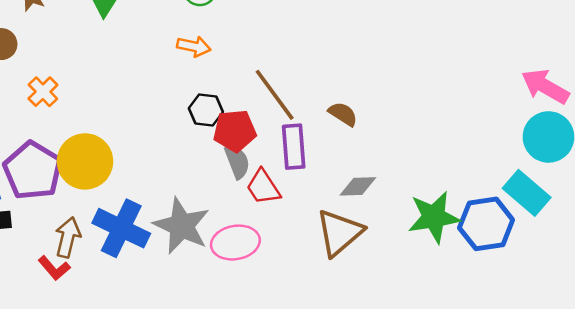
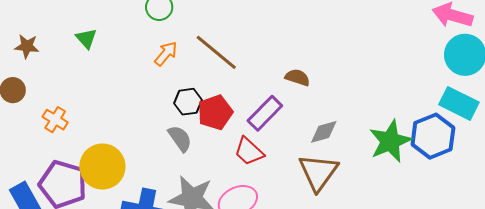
orange arrow: (194, 46) -> (166, 54), turned -48
brown line: (275, 95) -> (216, 52), moved
purple rectangle: (294, 147) -> (265, 113), turned 63
gray semicircle: (237, 162) -> (180, 138), moved

